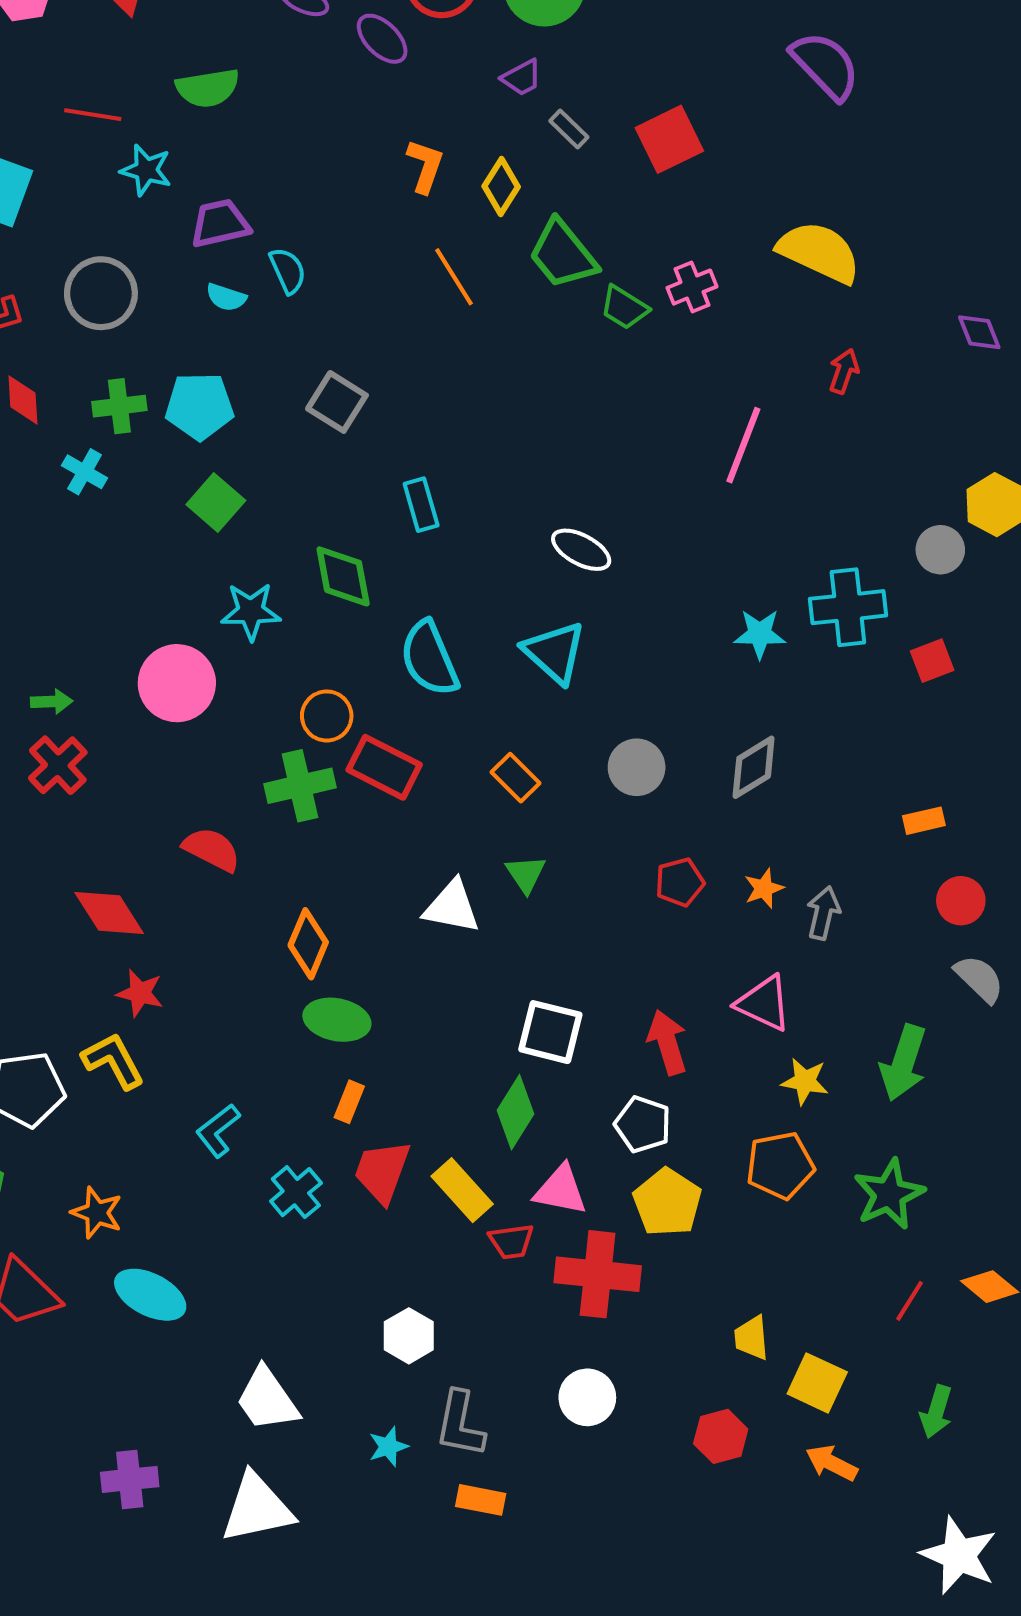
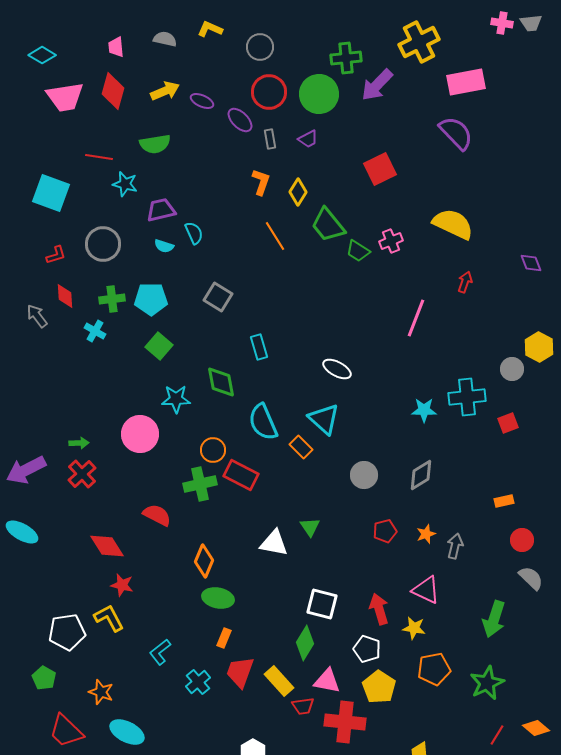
gray rectangle: (569, 129) -> (270, 139), moved, turned 36
orange rectangle: (515, 778) -> (301, 447), moved
yellow star: (805, 1081) -> (414, 628), moved

